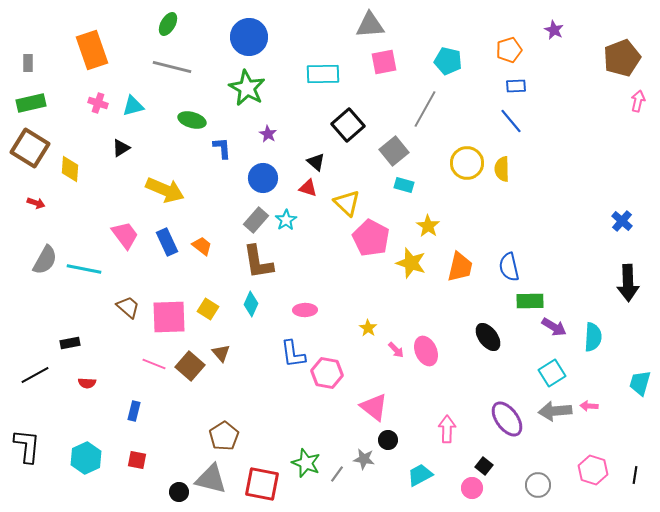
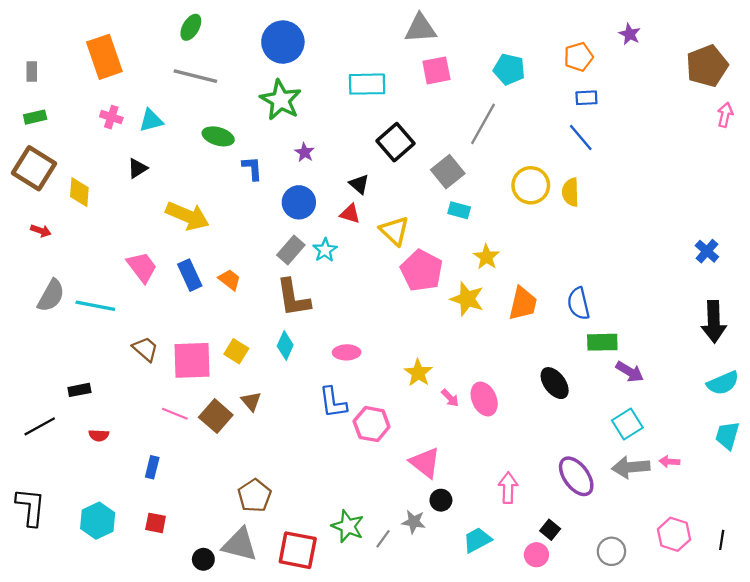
green rectangle: (31, 103) -> (35, 117), size x0.7
yellow star: (368, 328) -> (418, 373), size x1.4
cyan semicircle: (593, 337) -> (723, 383), moved, turned 64

